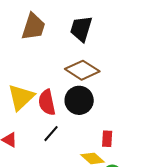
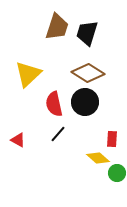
brown trapezoid: (33, 27) -> (57, 27), moved
yellow triangle: (21, 97) -> (28, 74), moved

